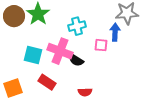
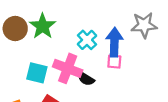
cyan cross: (77, 26) -> (87, 40), turned -30
blue arrow: (115, 32) -> (114, 42), moved, size x1.4

